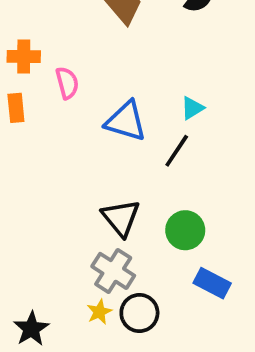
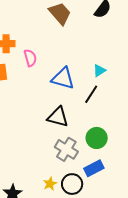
black triangle: (121, 218) -> (58, 117), moved, turned -35
gray cross: (113, 271) -> (66, 149), moved
blue rectangle: (212, 283) -> (94, 168), moved, turned -54

